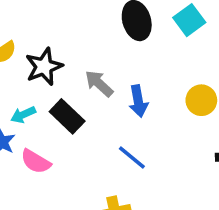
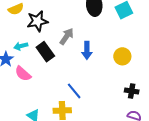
gray arrow: (99, 83) -> (67, 36), turned 72
blue line: (132, 157) -> (74, 91), moved

